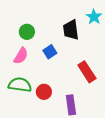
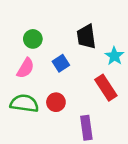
cyan star: (94, 17) -> (114, 56), moved
red circle: (44, 92) -> (56, 102), moved

